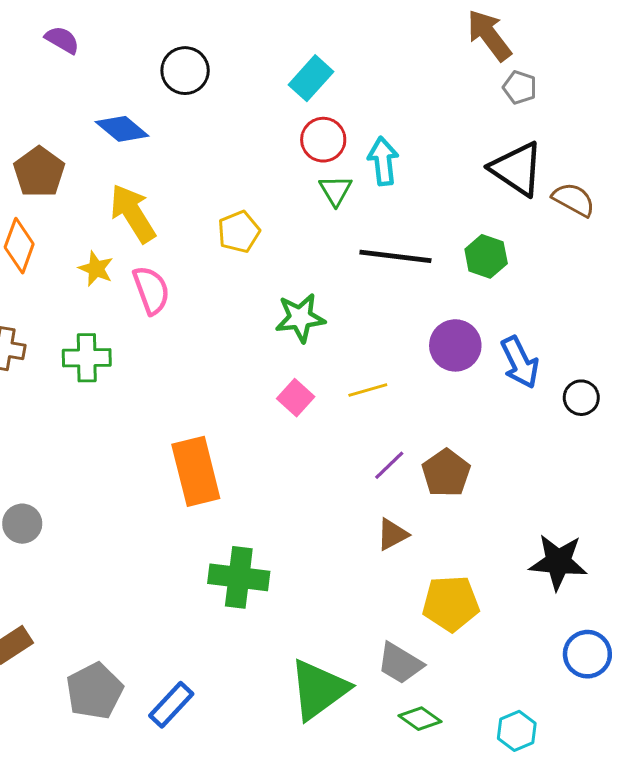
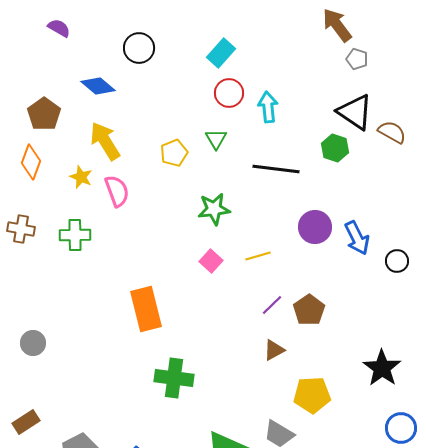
green triangle: (336, 190) -> (216, 139), moved
green hexagon: (486, 256) -> (335, 148), moved
black star: (558, 562) -> (382, 368), turned 30

